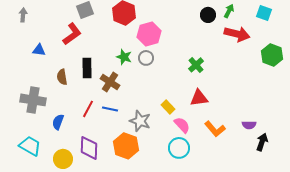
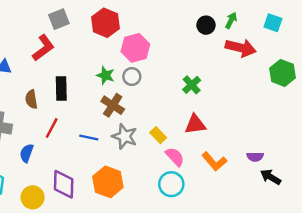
brown cross: (110, 82) -> (113, 105), moved
red line: (88, 109) -> (52, 128), moved
gray star: (140, 121) -> (125, 136), moved
black arrow: (262, 142) -> (271, 177), turned -78

